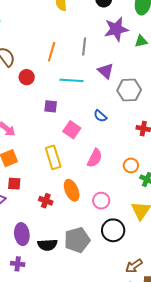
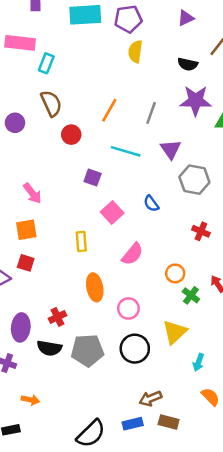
yellow rectangle: (53, 157) -> (81, 241), size x0.7
red cross: (46, 201) -> (57, 317), moved, turned 32

